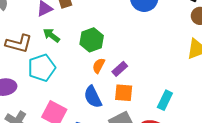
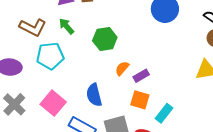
orange semicircle: (99, 66) -> (122, 68), moved
purple rectangle: (120, 69) -> (141, 76), moved
orange square: (124, 93) -> (140, 100), moved

